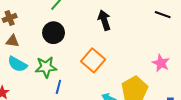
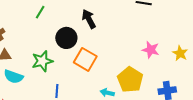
black circle: (54, 33) -> (66, 38), moved
green star: (46, 67) -> (42, 61), moved

